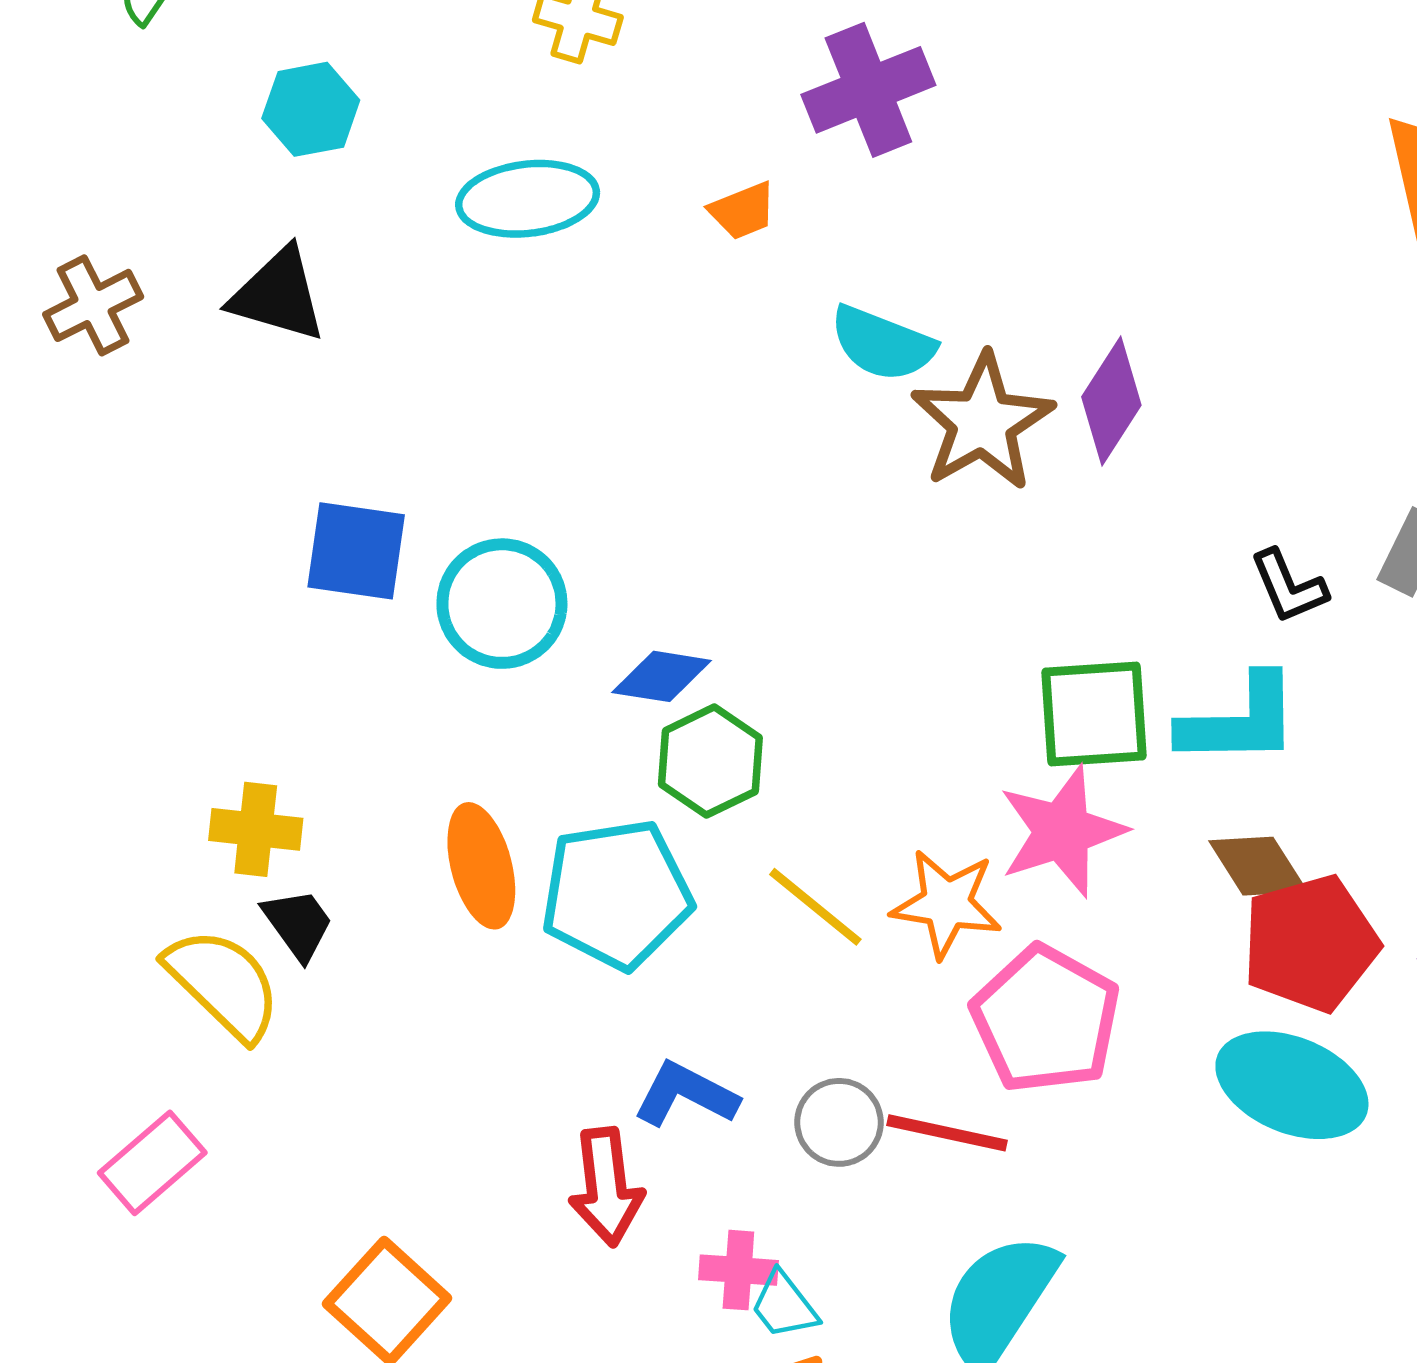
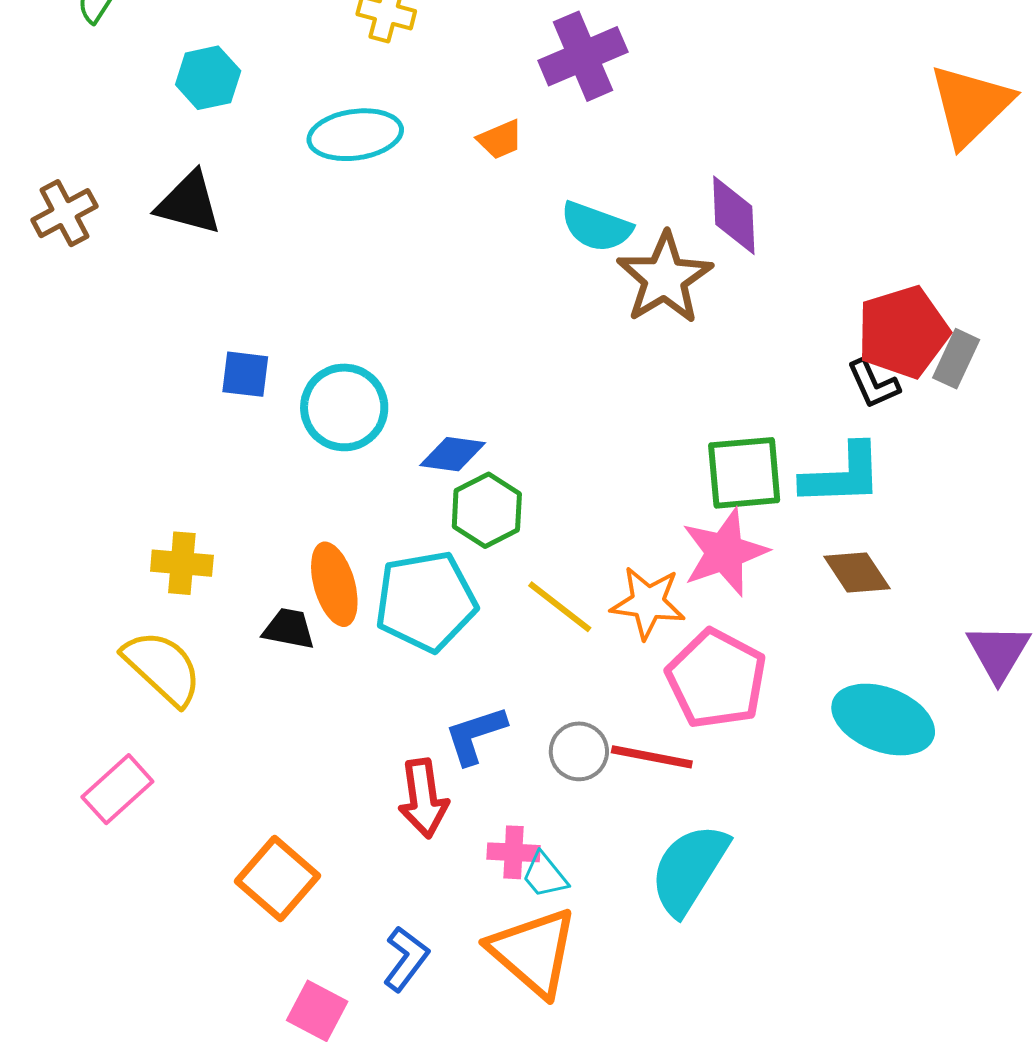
purple diamond: (1111, 401) -> (734, 215), moved, turned -34
blue square: (356, 551) -> (245, 374), size x0.7
black trapezoid: (298, 924) -> (289, 629), moved, turned -42
red pentagon: (1310, 943) -> (903, 332), moved
blue L-shape: (686, 1094) -> (475, 735), turned -44

